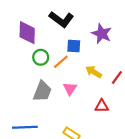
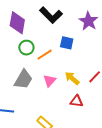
purple star: (102, 34) -> (88, 21), moved
blue square: (74, 46) -> (67, 43), moved
yellow arrow: (94, 72) -> (72, 78), moved

